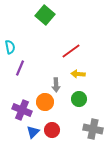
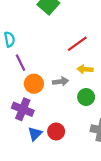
purple line: (20, 68) -> (21, 63), turned -49
gray arrow: (56, 85) -> (61, 81), turned -96
orange circle: (45, 102) -> (34, 84), moved

